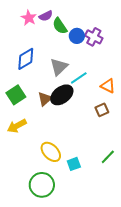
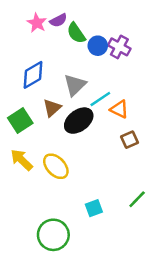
orange triangle: (108, 86) -> (119, 109), moved
brown triangle: (45, 99) -> (52, 108), moved
yellow arrow: (17, 126) -> (22, 160), turned 72
yellow ellipse: (51, 152) -> (56, 166), moved

